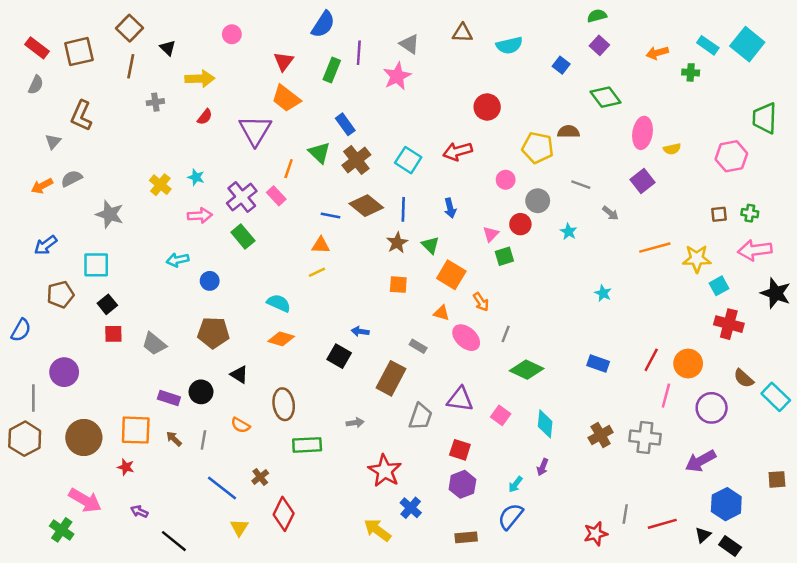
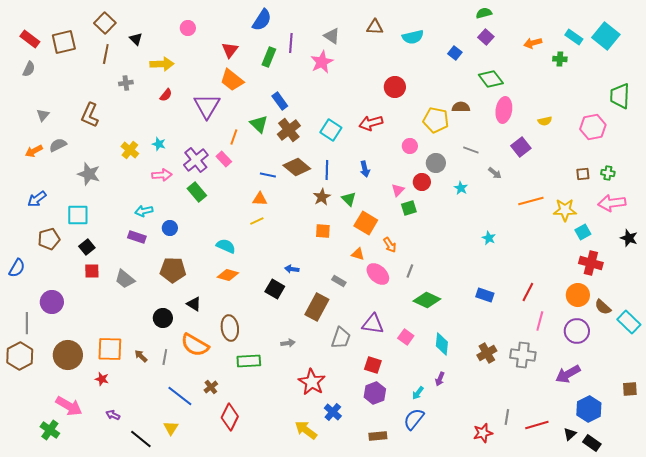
brown L-shape: (81, 116) -> (90, 115), moved
pink ellipse: (643, 133) -> (504, 110), moved
black star: (776, 293) -> (629, 238), size x0.7
orange circle: (688, 364) -> (578, 295), moved
purple rectangle: (169, 398) -> (137, 237), moved
orange semicircle: (240, 425) -> (195, 345), size x1.8
yellow triangle: (239, 528) -> (171, 428), moved

